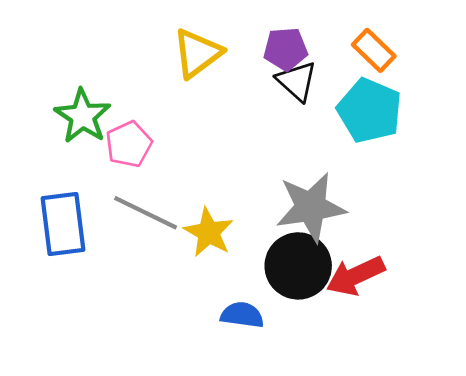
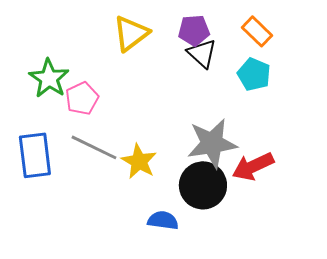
cyan pentagon: (370, 111) -> (254, 74), size x0.7
red arrow: (356, 276) -> (253, 166), moved

